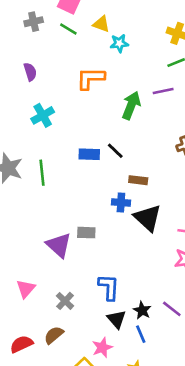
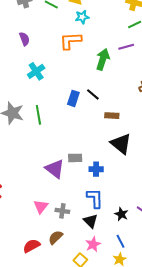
cyan star: (119, 43) -> (82, 17), moved
blue rectangle: (89, 154) -> (73, 98), turned -70
blue cross: (121, 203) -> (96, 169), moved
pink triangle: (26, 289) -> (41, 207), moved
gray cross: (65, 301) -> (62, 211), turned -32
black triangle: (117, 319) -> (90, 221), moved
blue line: (141, 334) -> (121, 241), moved

